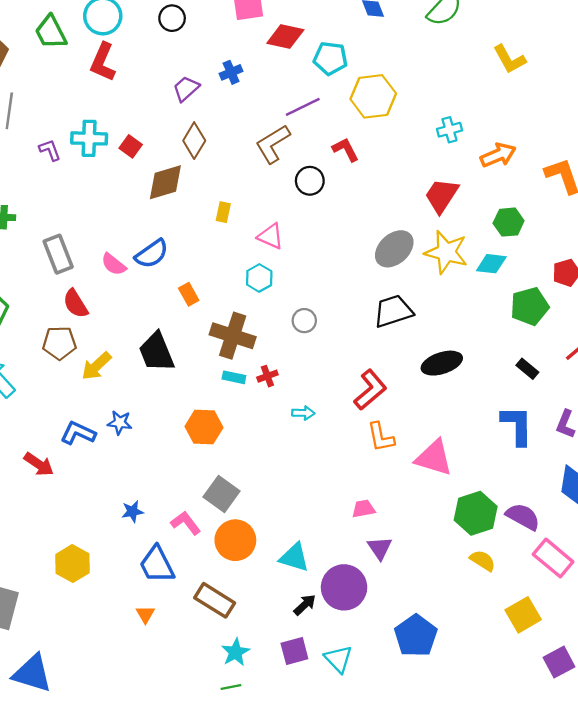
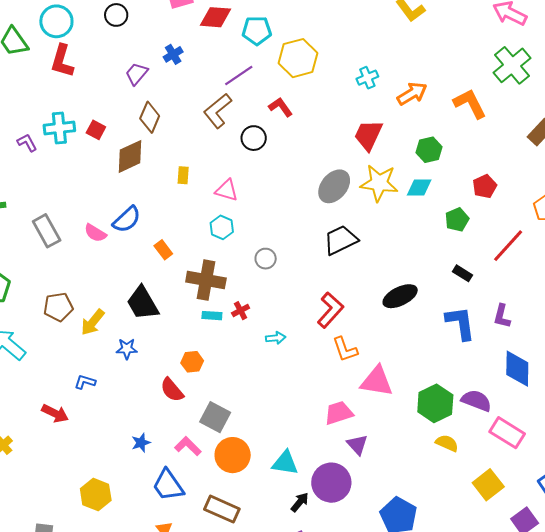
red semicircle: (76, 304) -> (172, 390), moved
green pentagon: (530, 306) -> (457, 220), size x0.7
black ellipse: (442, 363) -> (400, 296), moved
blue star: (120, 423) -> (127, 349), moved
orange hexagon: (204, 427) -> (192, 362), size x0.7
blue L-shape: (78, 433) -> (85, 382), size x0.7
pink triangle: (434, 458) -> (377, 381), moved
pink trapezoid: (364, 509) -> (339, 413), size x1.4

